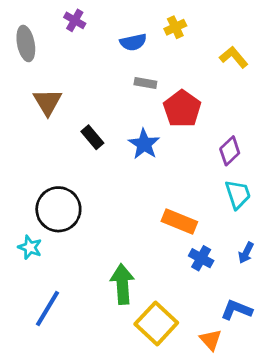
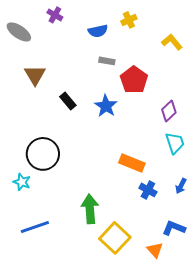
gray ellipse: (26, 43) -> (19, 32), turned -45
blue line: (48, 309) -> (35, 227), turned 40

